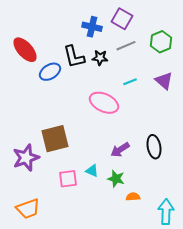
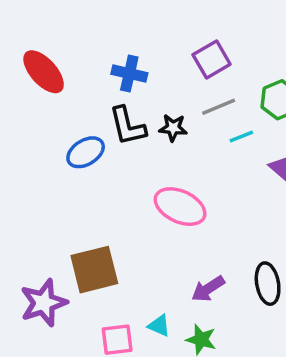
purple square: (122, 19) -> (212, 60), turned 30
blue cross: (92, 27) -> (129, 74), moved
red ellipse: (25, 50) -> (44, 72), moved
cyan line: (130, 82) -> (241, 137), moved

